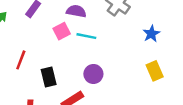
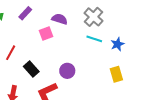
cyan line: (86, 36) -> (94, 39), moved
black rectangle: (49, 77) -> (31, 69), turned -35

